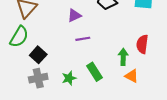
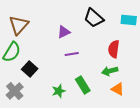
red semicircle: (142, 44) -> (114, 49), moved
green arrow: (123, 57) -> (110, 71), turned -105
gray cross: (38, 78) -> (15, 91), moved, turned -30

